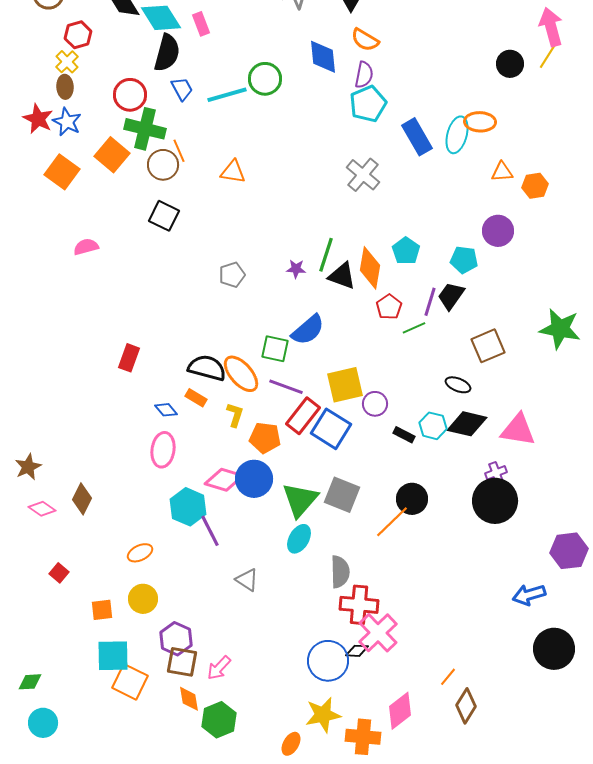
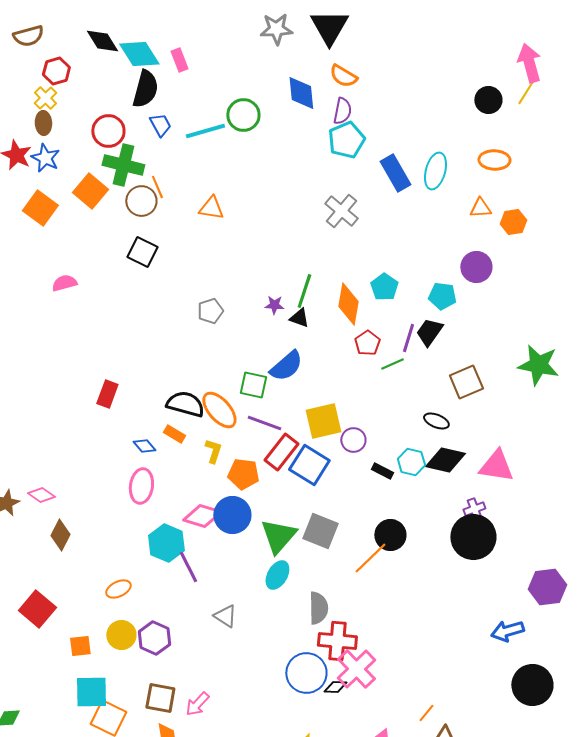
orange ellipse: (480, 122) -> (494, 160), moved
black triangle: (342, 276) -> (299, 318), moved, size x0.7
pink diamond: (42, 509) -> (41, 495), moved
red square: (59, 573) -> (37, 609), size x1.8
purple hexagon: (176, 639) -> (154, 638), moved
blue circle: (328, 661) -> (306, 673), moved

